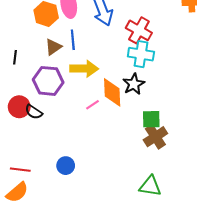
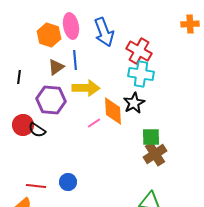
red line: (20, 170) -> (36, 186), moved

